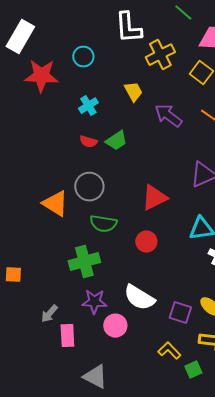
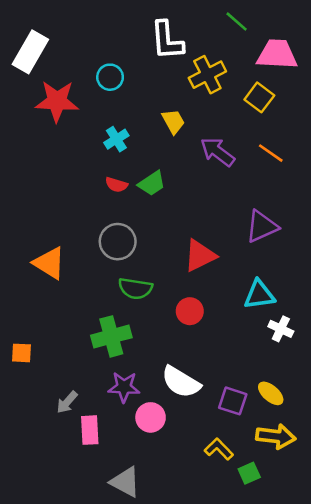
orange triangle: (55, 204) -> (49, 263), moved

